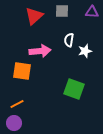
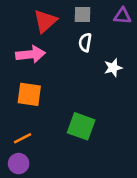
white semicircle: (69, 40) -> (85, 42), moved
pink arrow: (40, 51) -> (31, 54), moved
green square: (74, 89) -> (81, 126), moved

